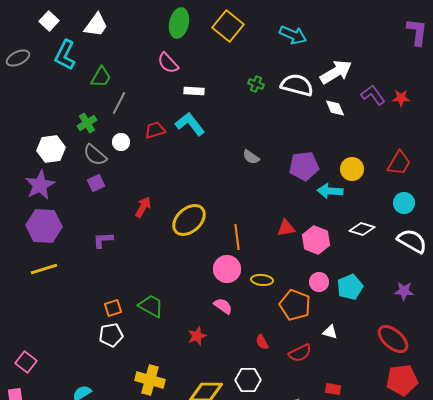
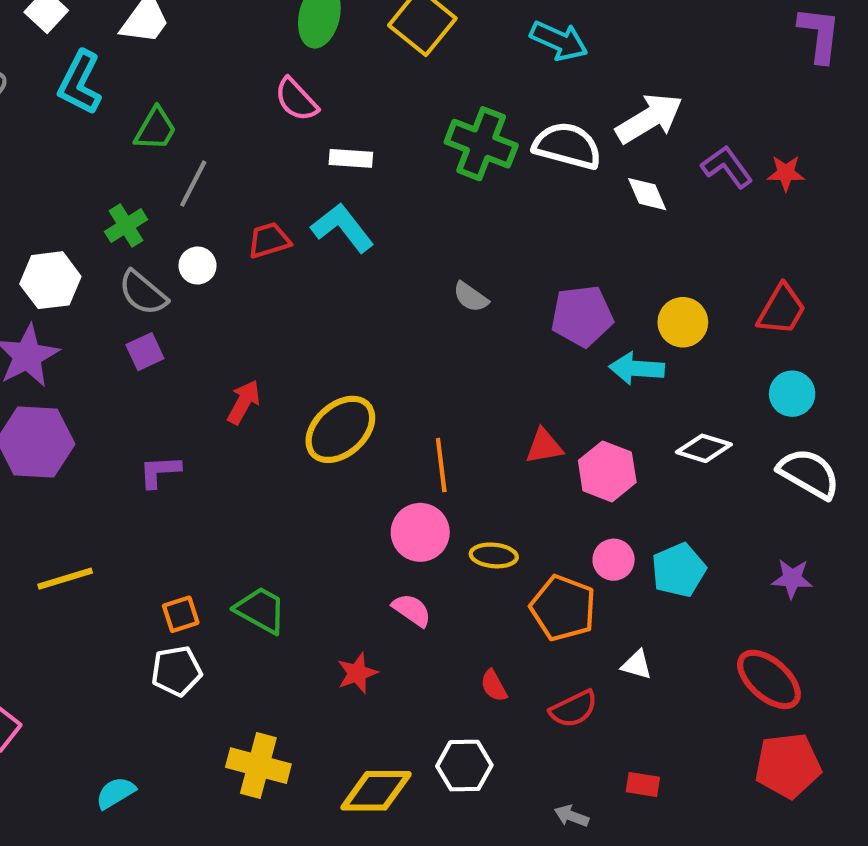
green cross: (256, 84) -> (481, 144), size x2.0
yellow line: (44, 269) -> (65, 579), moved

